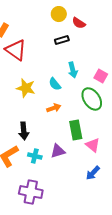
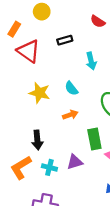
yellow circle: (59, 14) -> (42, 12), moved
black rectangle: (62, 40) -> (65, 40), moved
cyan arrow: (73, 70) -> (91, 61), moved

